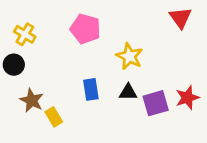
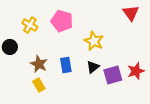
yellow cross: (25, 34) -> (30, 25), moved
black triangle: (128, 92) -> (93, 67), turned -40
brown star: (32, 100) -> (39, 64), moved

